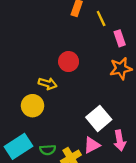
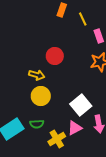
yellow circle: (33, 106) -> (41, 96), moved
green semicircle: (48, 150) -> (37, 124), moved

